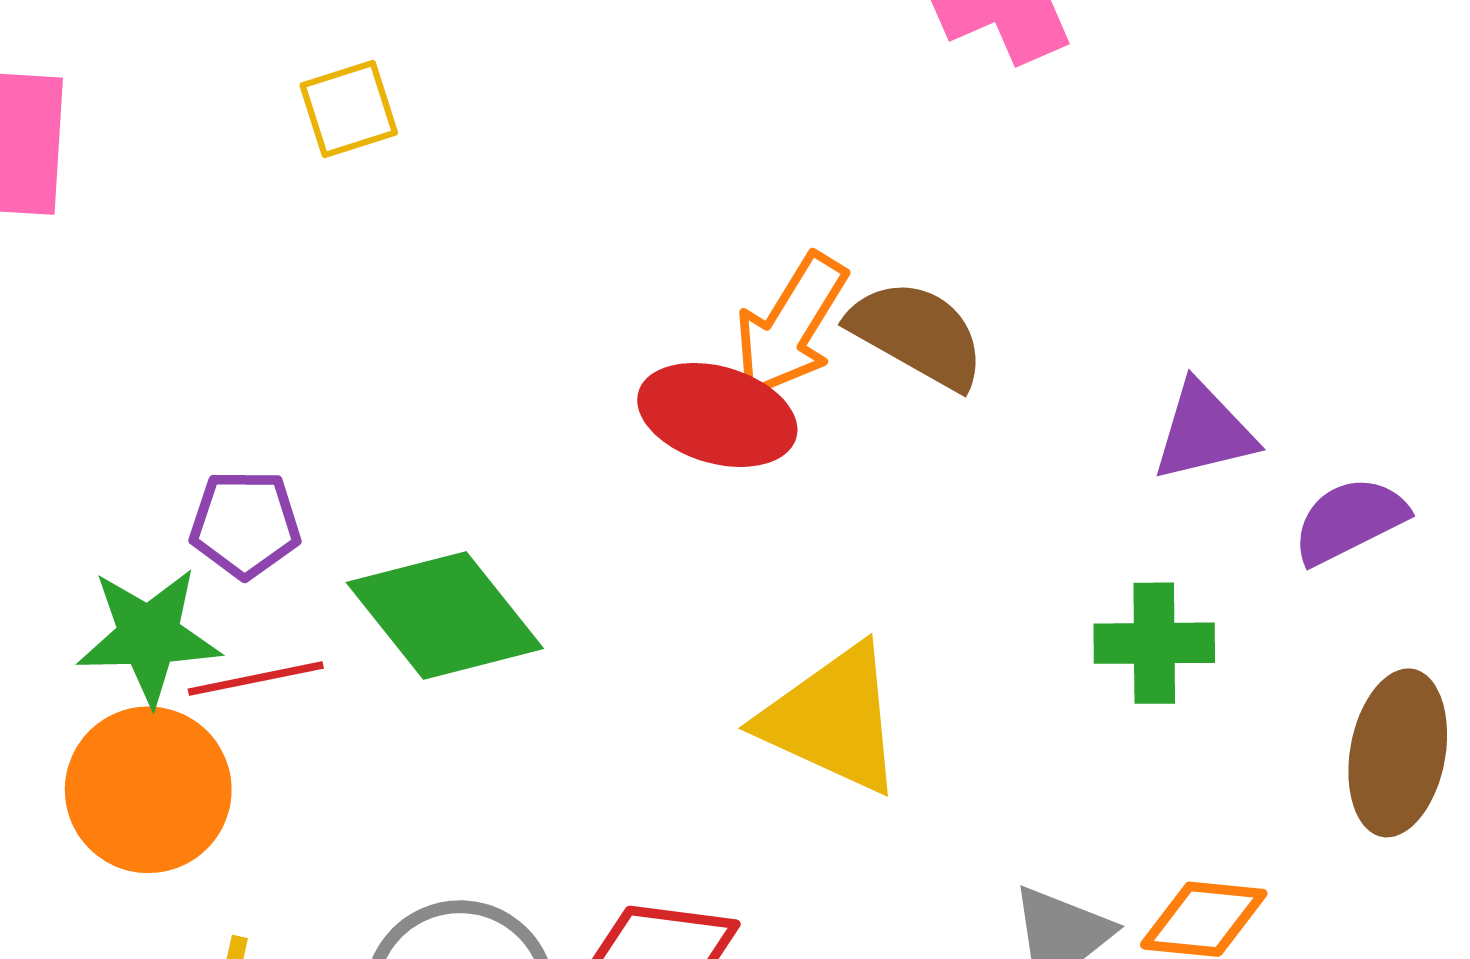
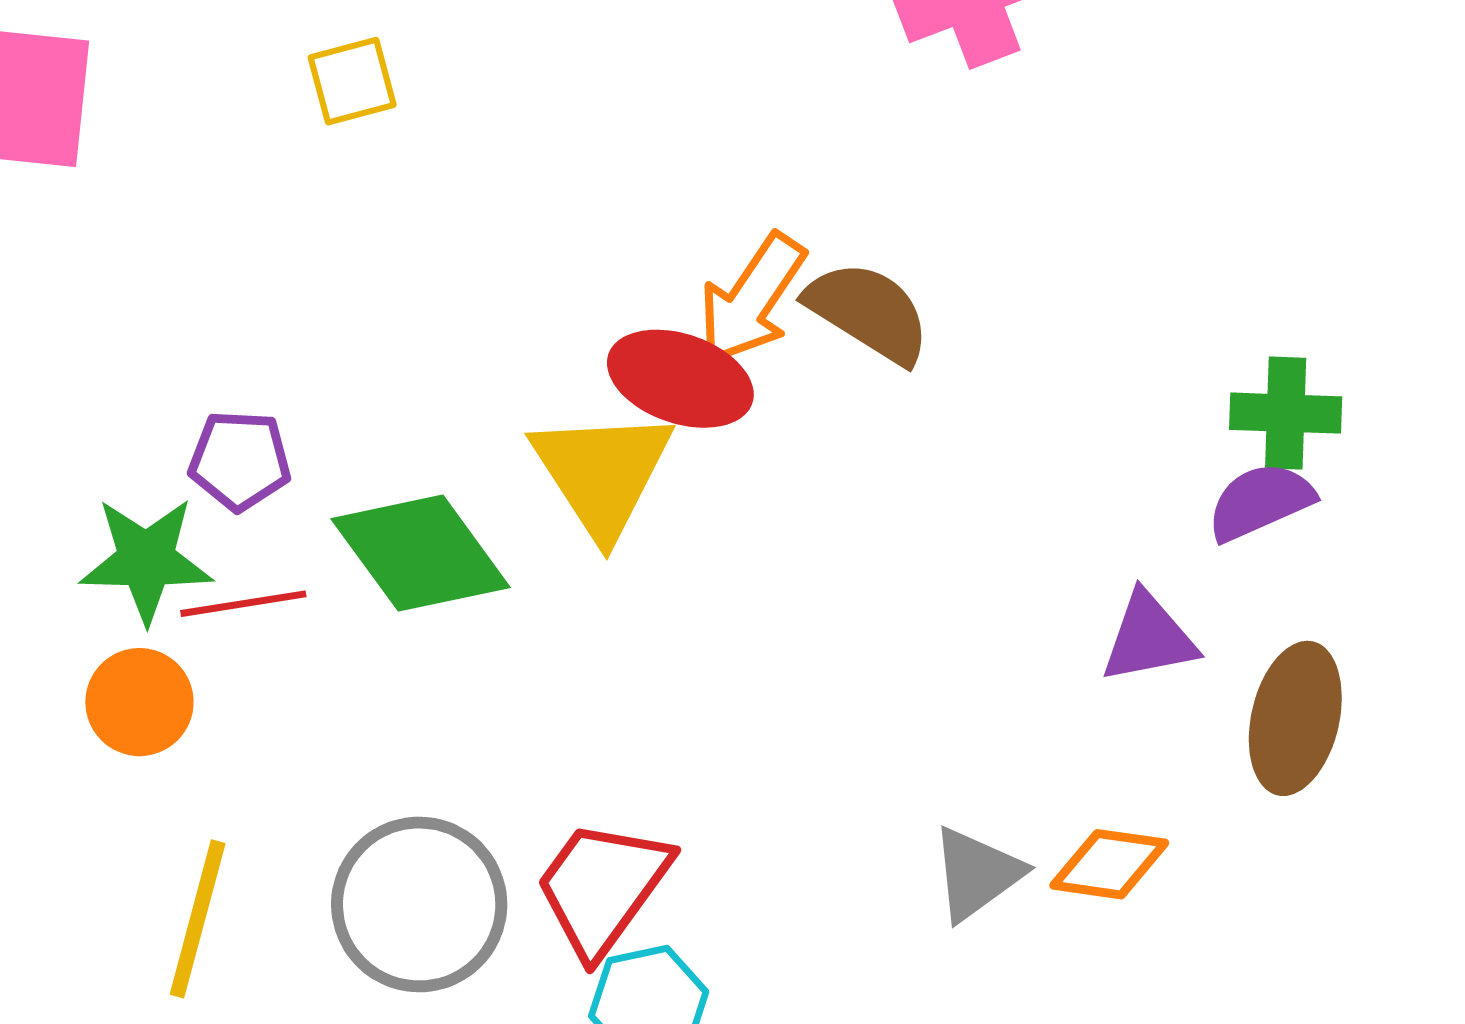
purple triangle: (1204, 432) -> (1149, 638), moved
green cross: (1154, 643) -> (1286, 413), moved
yellow triangle: (833, 719) -> (602, 473), moved, turned 30
orange circle: (148, 790) -> (139, 702), size x0.7

